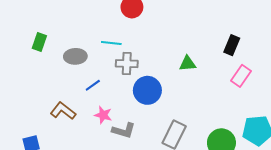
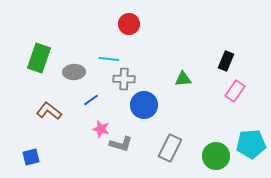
green rectangle: (39, 42) -> (39, 58), size x1.6
brown L-shape: (63, 111) -> (49, 111), moved

